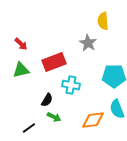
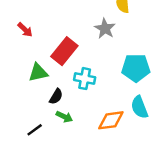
red rectangle: (54, 62) -> (64, 51), turned -30
green triangle: (21, 70) -> (38, 73), moved

